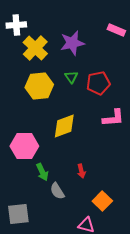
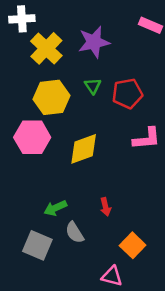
pink hexagon: (24, 146) -> (32, 137), moved
green arrow: (42, 172) -> (55, 208), turned 90
gray square: (18, 214) -> (37, 245), moved, turned 30

